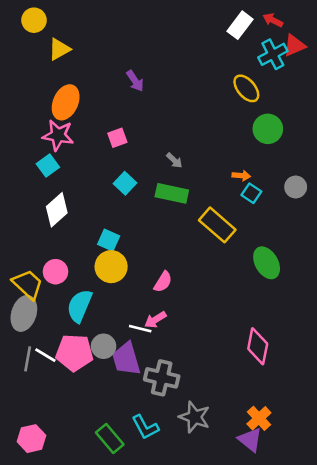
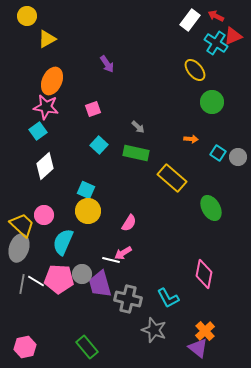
cyan cross: (273, 54) -> (216, 43), turned -30
gray circle: (296, 187) -> (238, 157), moved
cyan square: (251, 193) -> (218, 153), moved
cyan L-shape: (145, 427) -> (168, 298), moved

